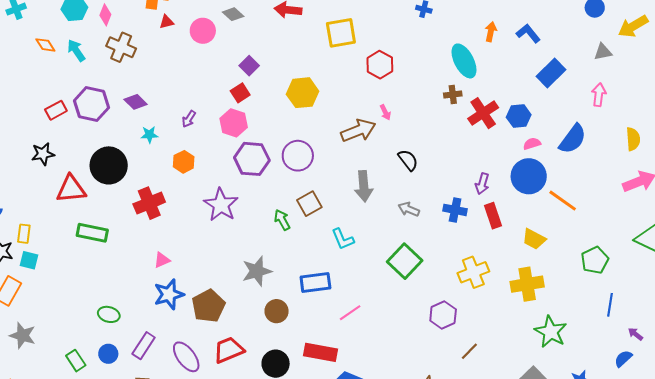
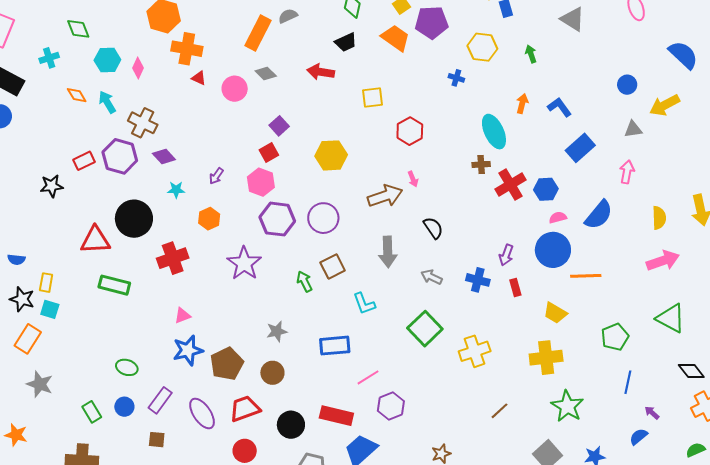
red triangle: (167, 22) -> (199, 78), turned 35
yellow square: (341, 33) -> (372, 98), size x0.7
brown cross: (121, 47) -> (143, 123), moved
black star: (43, 154) -> (52, 186), moved
orange line: (563, 201) -> (586, 276), turned -40
red rectangle: (493, 216) -> (515, 287), size x0.7
gray star: (257, 271) -> (277, 331), size x0.7
yellow cross: (473, 272) -> (475, 351), moved
brown circle: (277, 311) -> (272, 373), moved
purple hexagon: (443, 315) -> (391, 406), moved
brown line: (469, 351) -> (500, 411), moved

